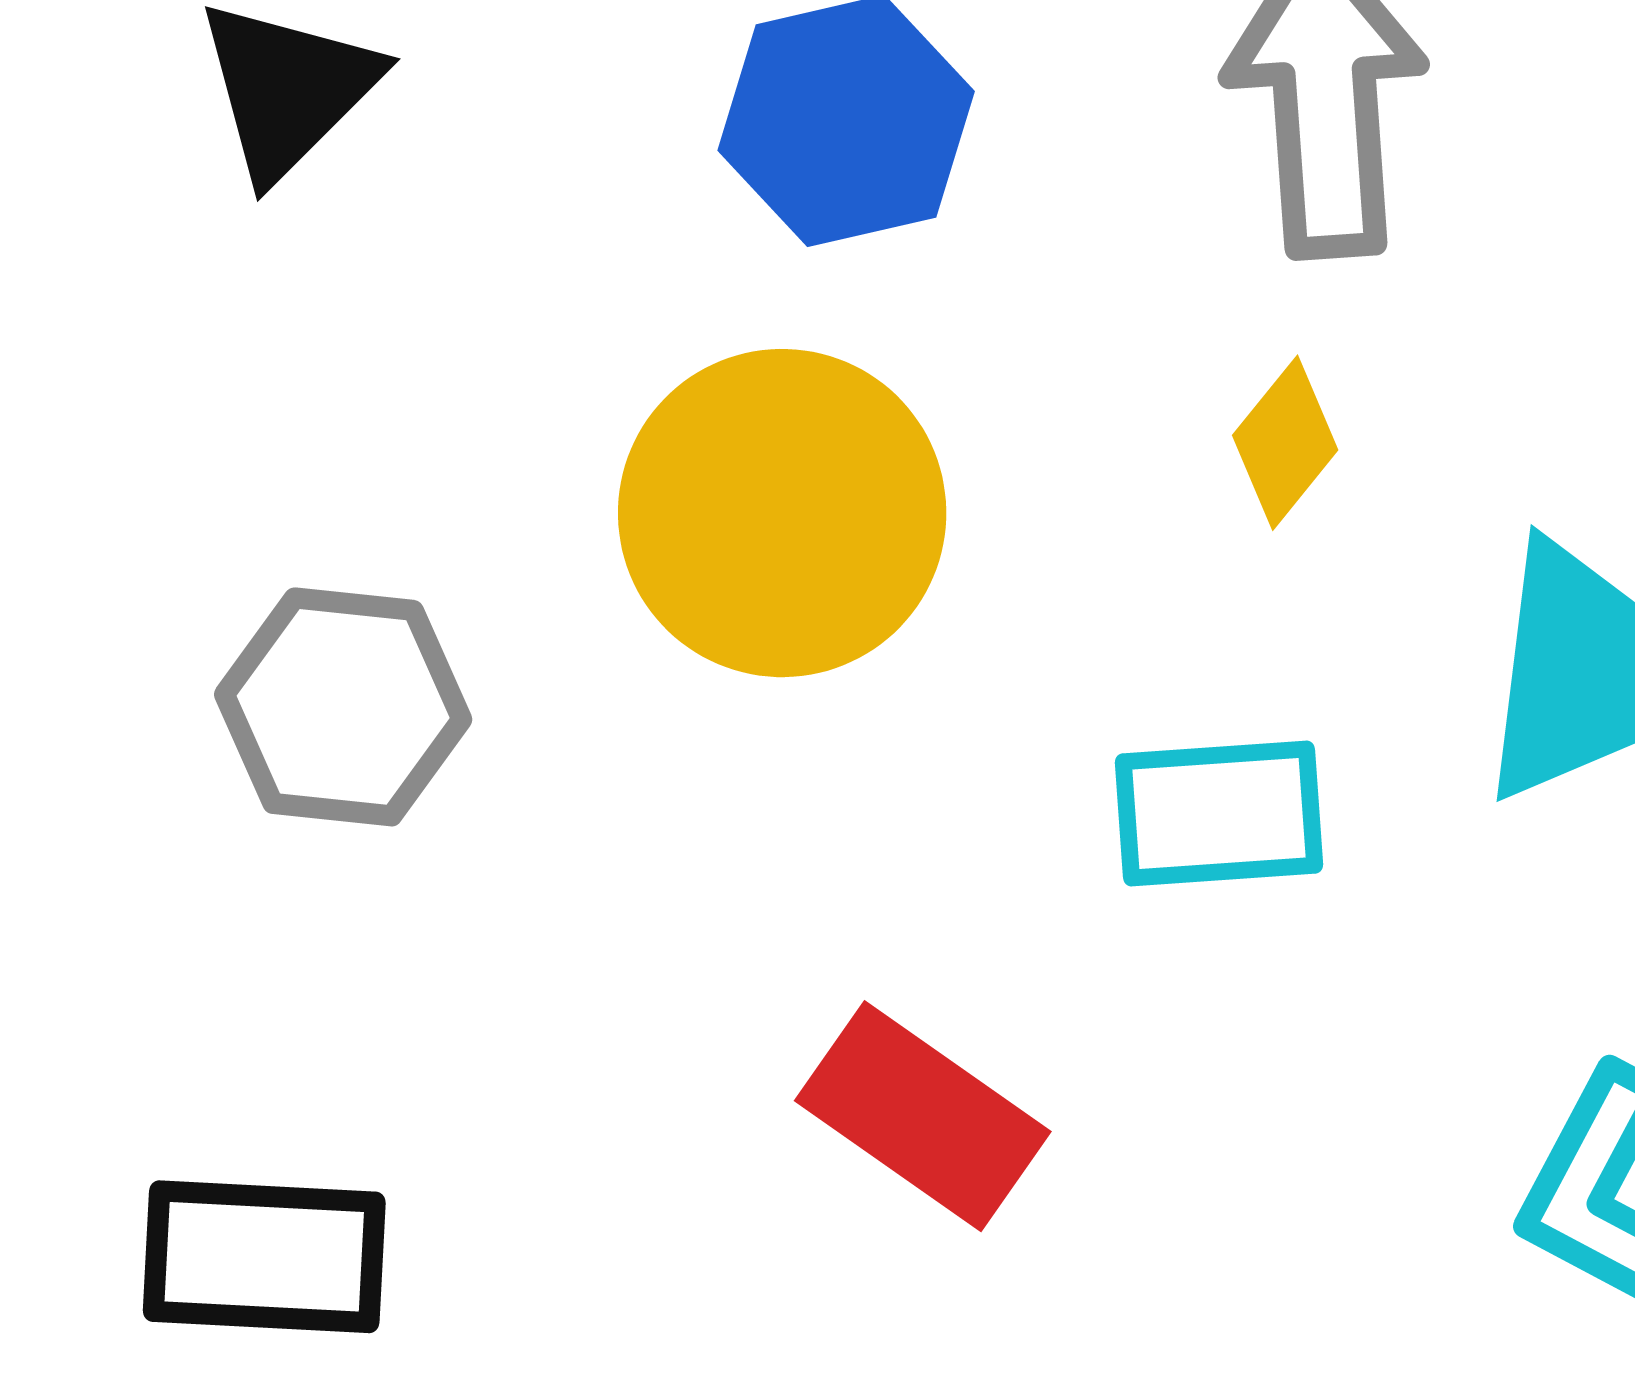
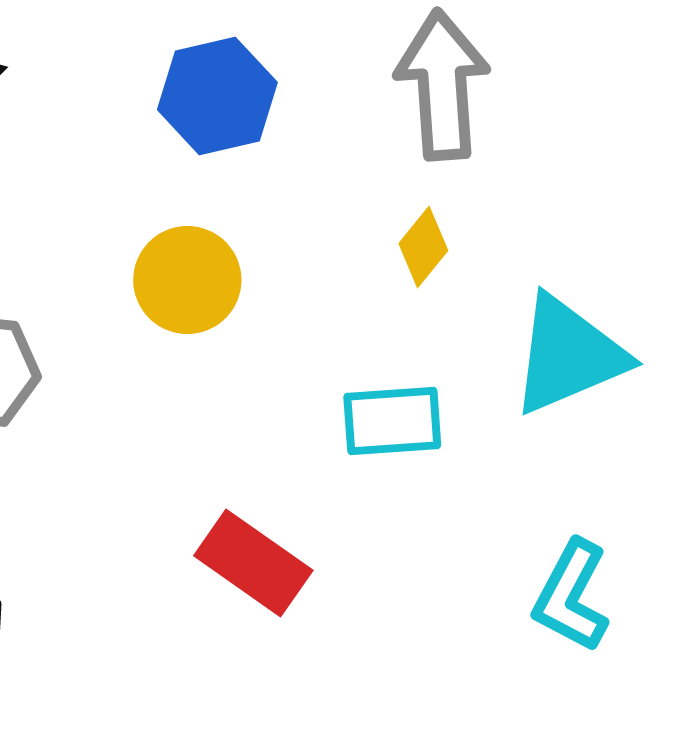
yellow circle: (782, 513) -> (187, 280), size x0.7

